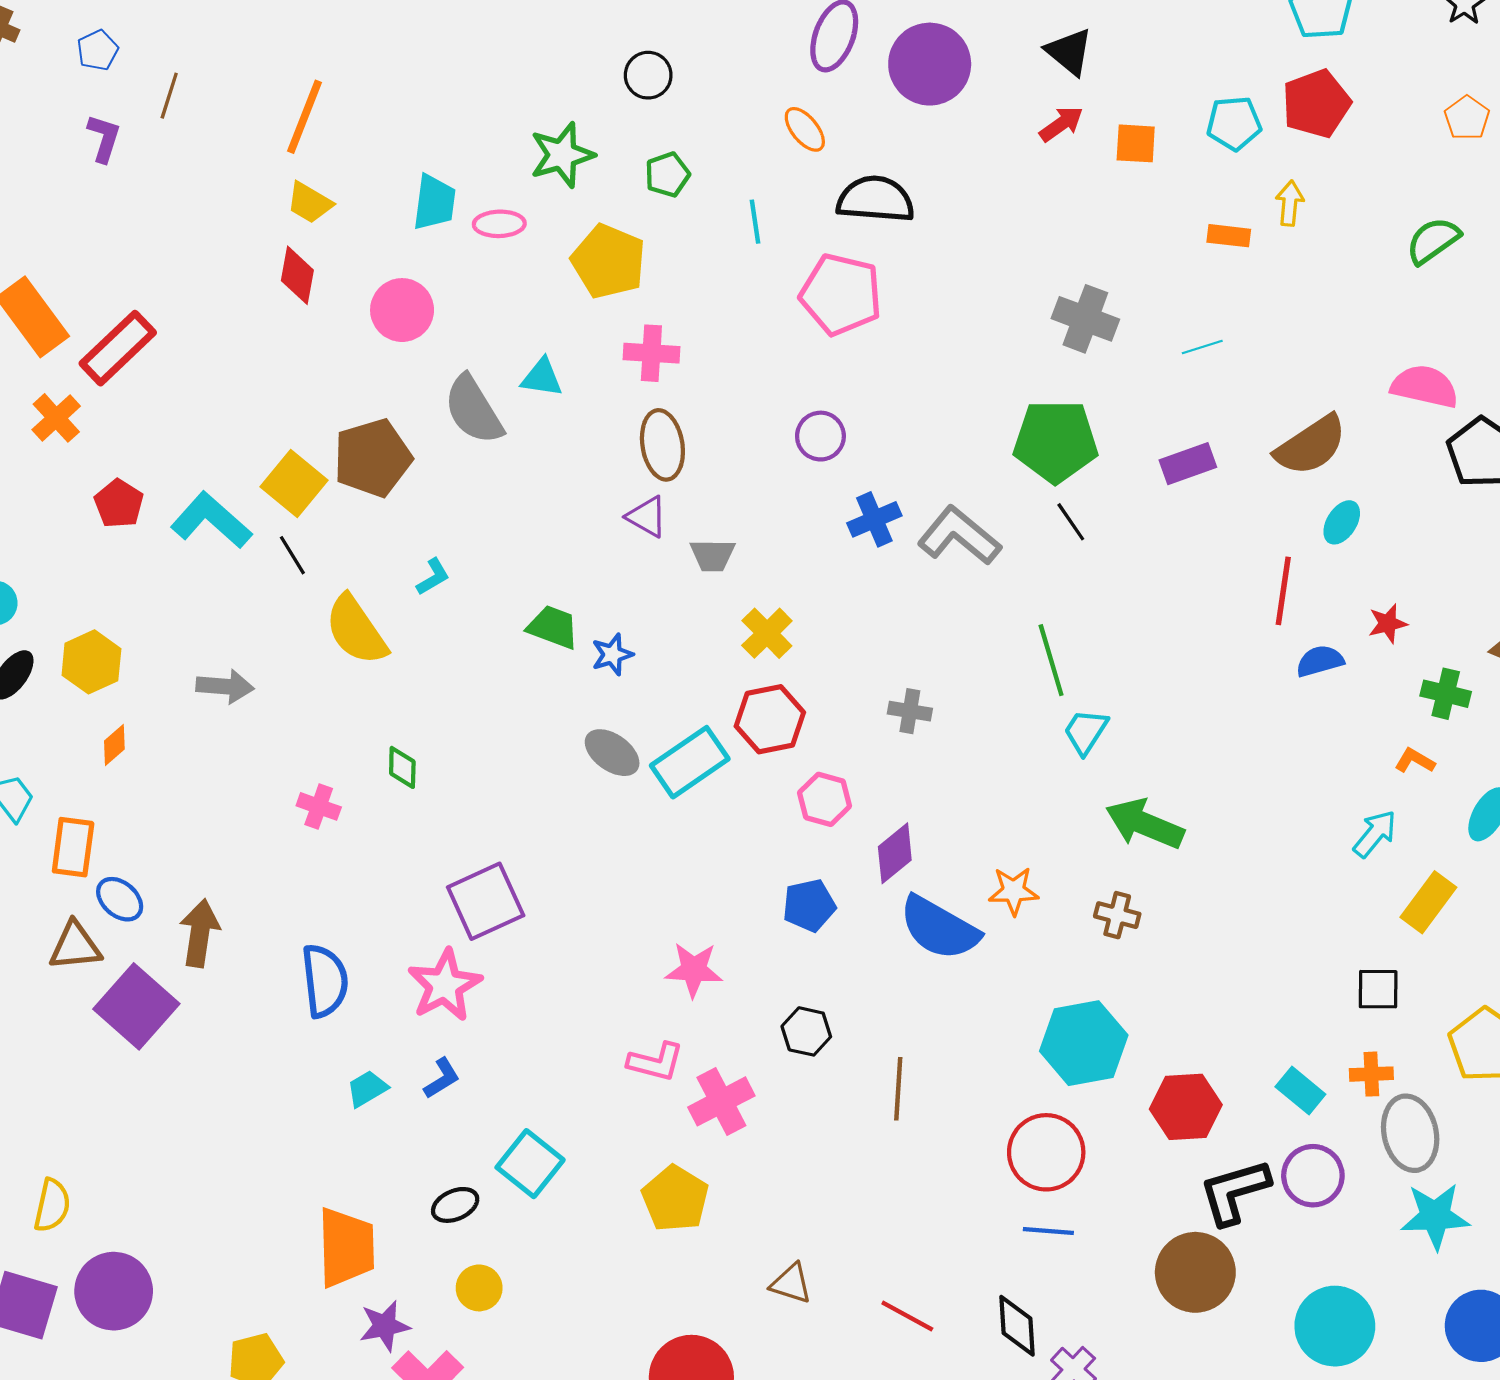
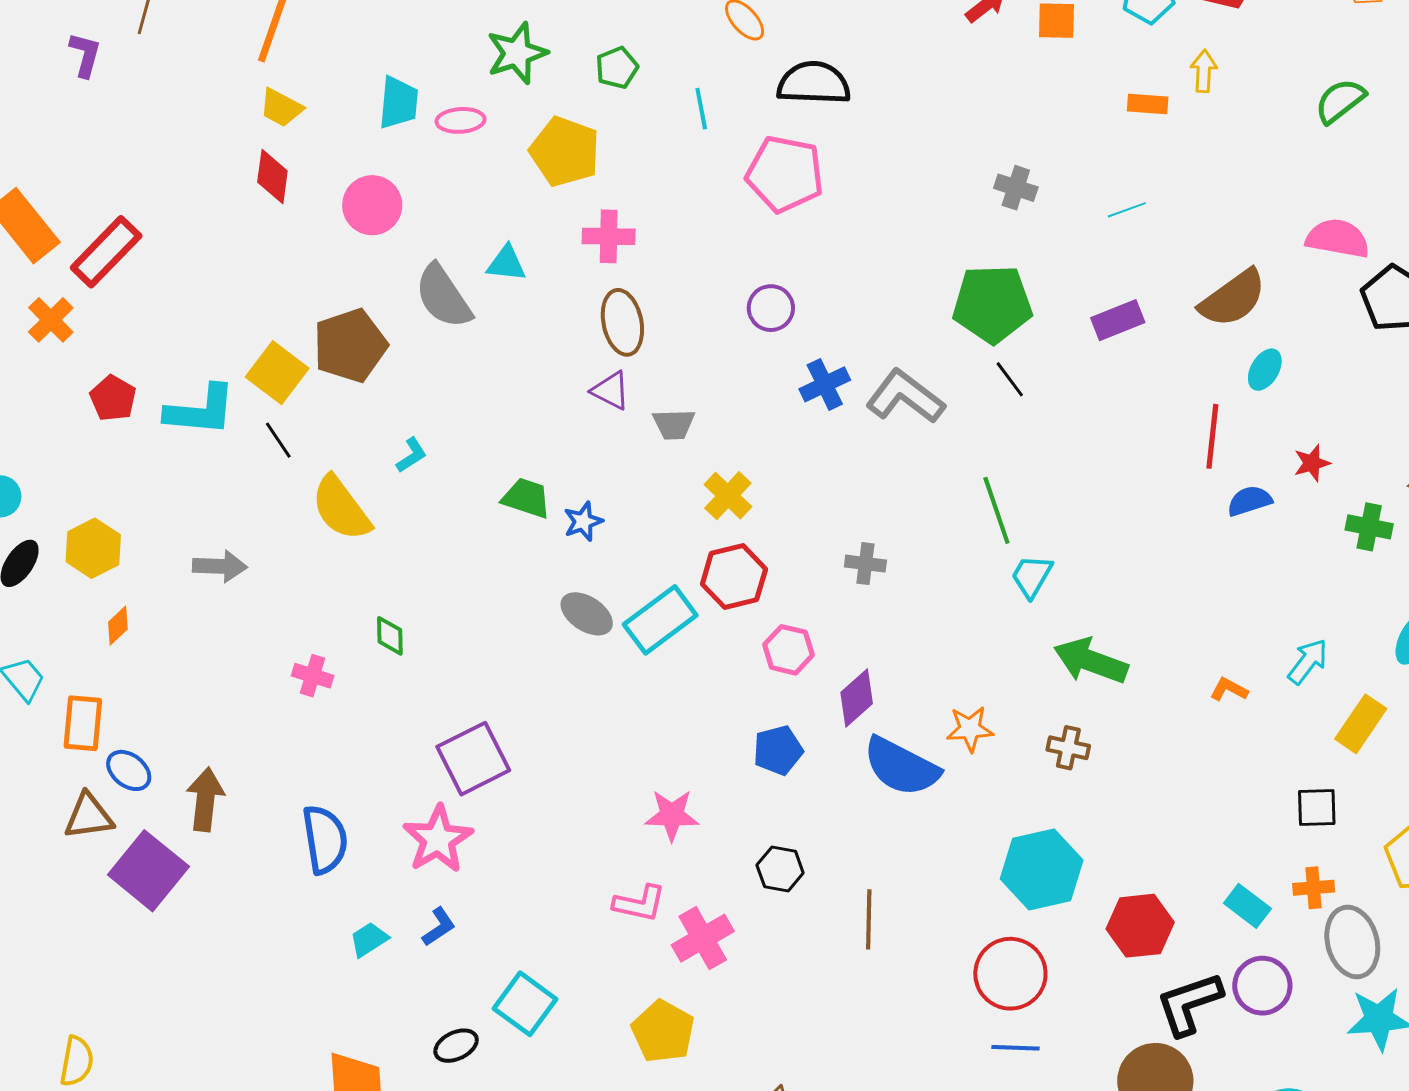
gray cross: (1085, 319) -> (1016, 188), size x0.7
cyan L-shape: (211, 520) -> (200, 410), turned 146
orange L-shape: (1415, 761) -> (1229, 689), moved

